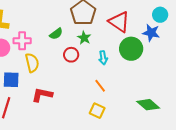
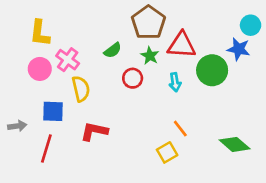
red triangle: (119, 22) -> (182, 45), moved, turned -30
pink cross: (22, 41) -> (68, 60), turned 36
orange line: (100, 86) -> (180, 129), moved
yellow square: (97, 111) -> (167, 152), turned 35

